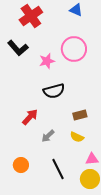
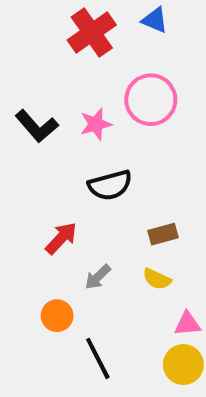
red cross: (31, 16) -> (92, 32), moved
black L-shape: (18, 48) -> (37, 126), moved
orange circle: (21, 165) -> (57, 316), moved
black line: (58, 169) -> (98, 358), moved

